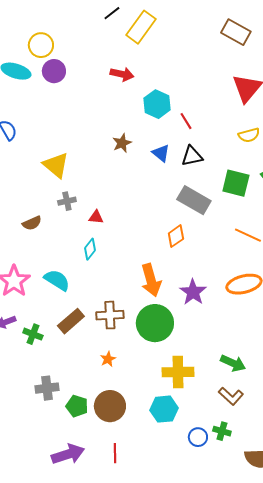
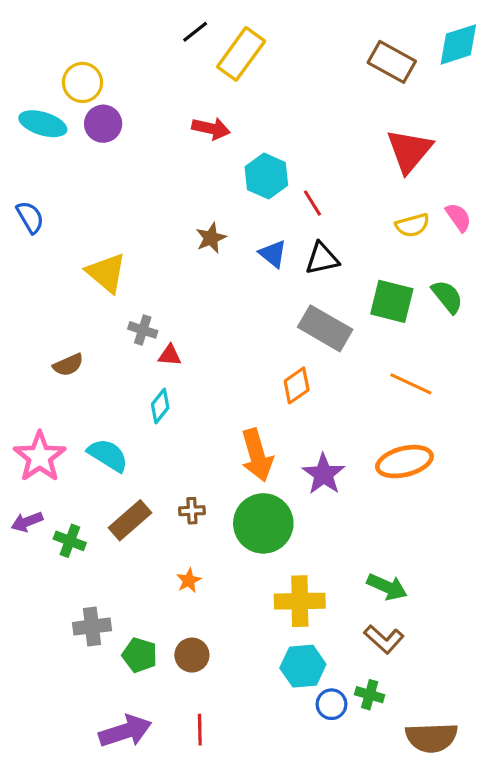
gray cross: (67, 201) -> (143, 330), moved, turned 30
brown cross: (110, 315) -> (192, 511), size x0.6
brown circle: (110, 406) -> (192, 655), size x0.7
cyan hexagon: (164, 409) -> (303, 666), moved

